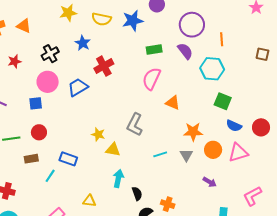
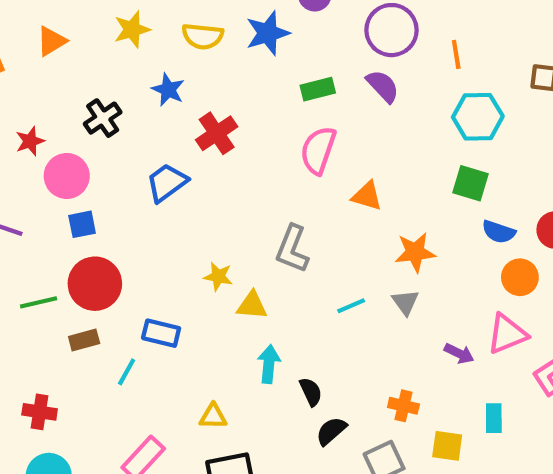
orange triangle: (24, 26) -> (51, 41), moved, turned -49
cyan hexagon: (212, 69) -> (478, 117), moved
pink circle: (48, 82) -> (67, 176), moved
red circle: (39, 132) -> (95, 284), size x1.6
orange circle: (213, 150) -> (520, 277), moved
pink triangle: (238, 153) -> (507, 334), moved
orange cross: (168, 204) -> (403, 406), moved

